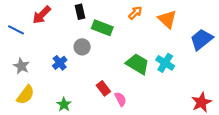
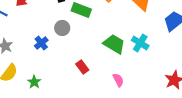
pink semicircle: (120, 99) -> (118, 80), moved
green star: (64, 104) -> (34, 82), moved

